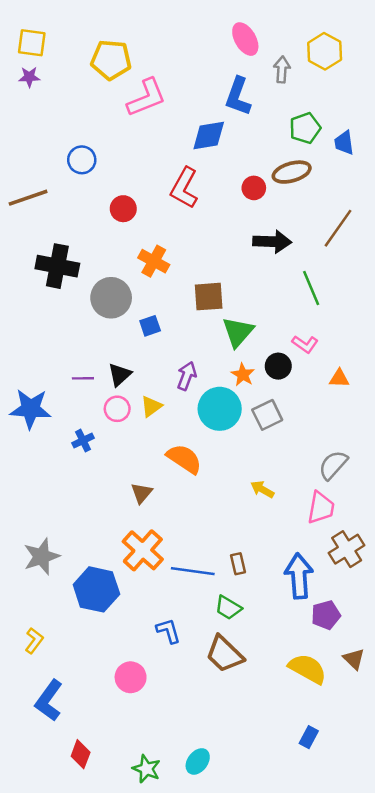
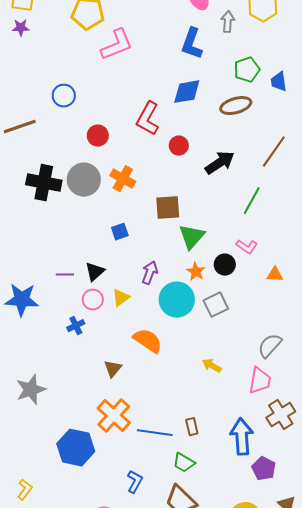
blue diamond: (209, 135) -> (187, 92), moved
red circle: (254, 188) -> (179, 146), moved
black arrow: (272, 242) -> (220, 163), turned -36
green line: (311, 288) -> (252, 201), turned 52
gray circle: (111, 298) -> (84, 180), moved
blue cross: (83, 441) -> (76, 326), moved
gray star: (41, 556) -> (31, 390), moved
purple pentagon: (326, 615) -> (264, 469), turned -30
blue L-shape: (168, 631) -> (135, 482), turned 45

